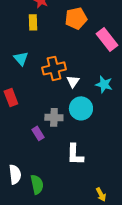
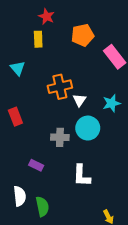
cyan triangle: (21, 58) -> (18, 68), moved
cyan star: (104, 84) -> (112, 103), turned -30
purple rectangle: (38, 133) -> (36, 165), moved, turned -32

